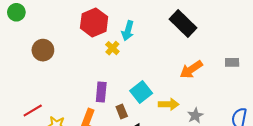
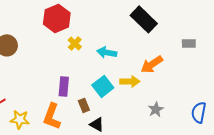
cyan arrow: (128, 31) -> (107, 52), moved, turned 84
gray rectangle: (232, 62) -> (189, 43), moved
yellow arrow: (169, 104) -> (130, 81), moved

